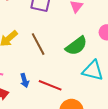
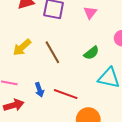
green semicircle: (76, 46) -> (91, 53), size x0.7

